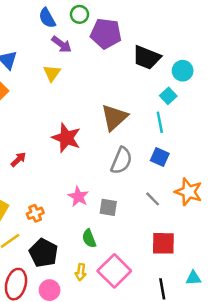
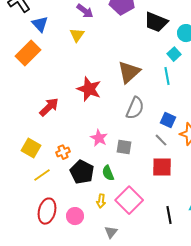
blue square: (160, 157) -> (168, 120), moved
red arrow: (18, 159) -> (49, 107), size x1.5
red square: (163, 243) -> (162, 167), moved
black pentagon: (44, 253) -> (82, 172), moved

